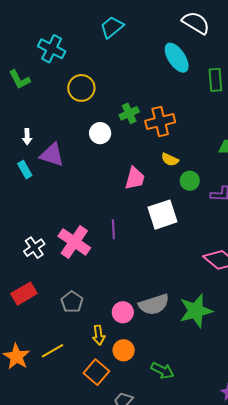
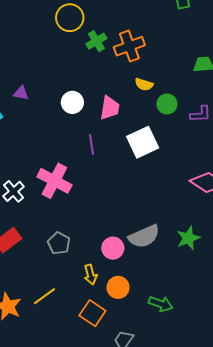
yellow circle: (81, 88) -> (70, 18), moved
white circle: (100, 133) -> (72, 102), moved
purple triangle: (52, 155) -> (21, 93), size x0.6
purple line: (113, 229) -> (91, 144), moved
green star: (196, 311) -> (188, 238), size x0.7

